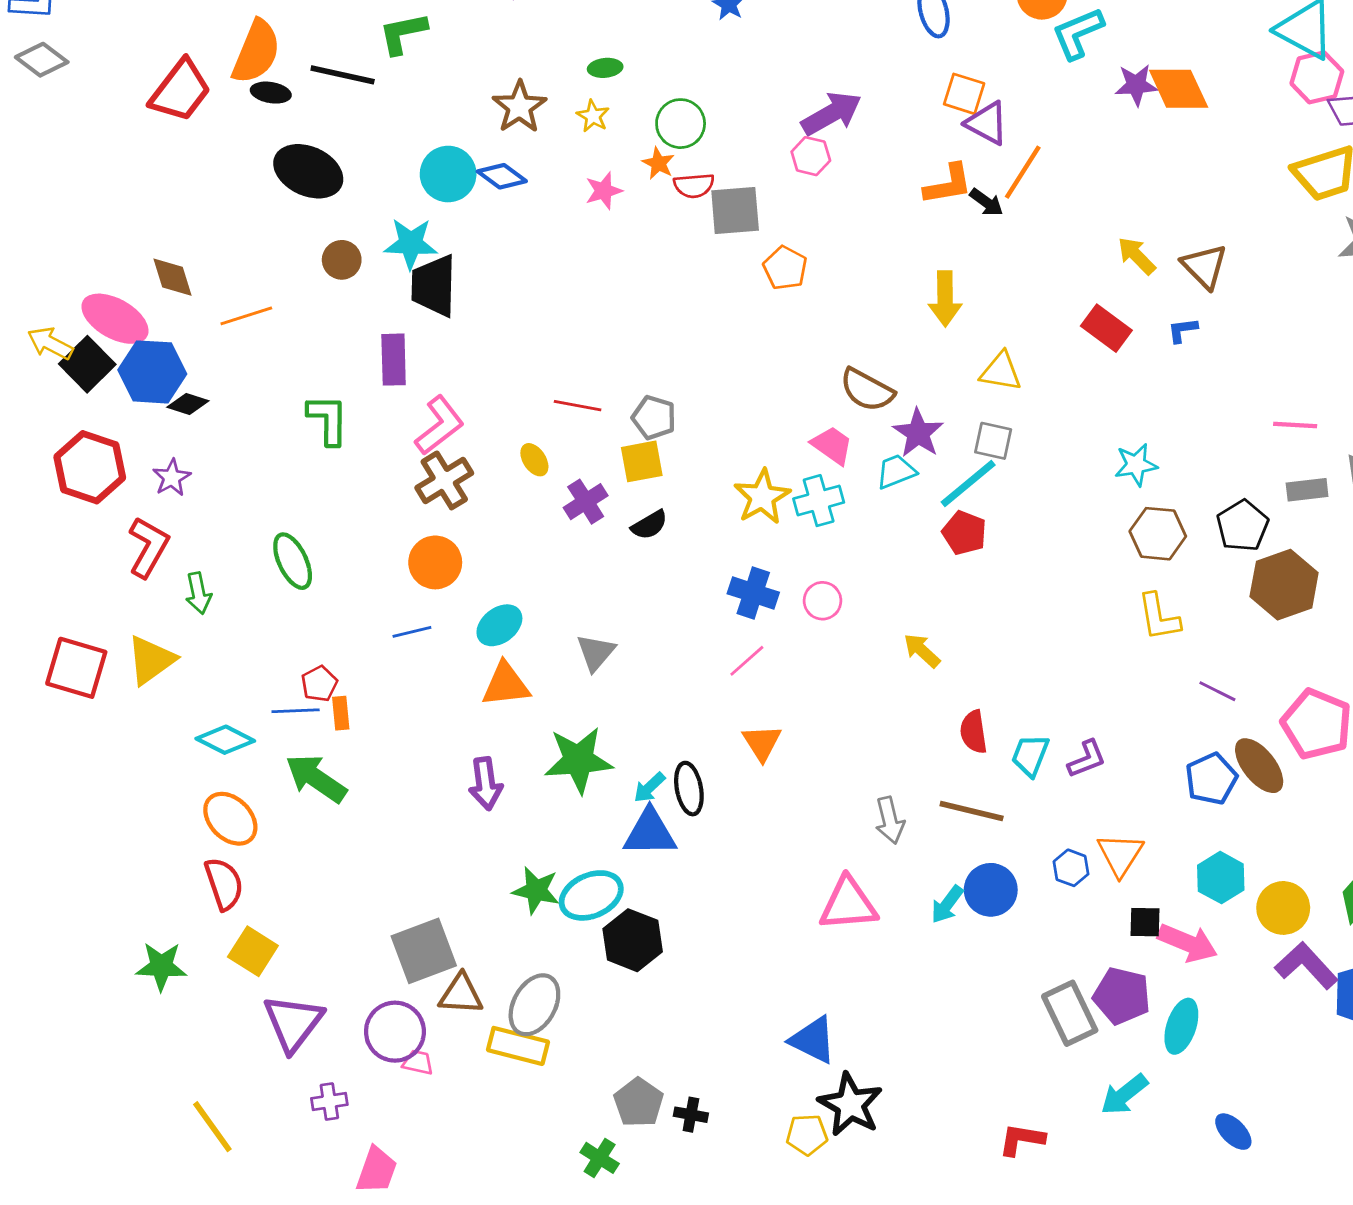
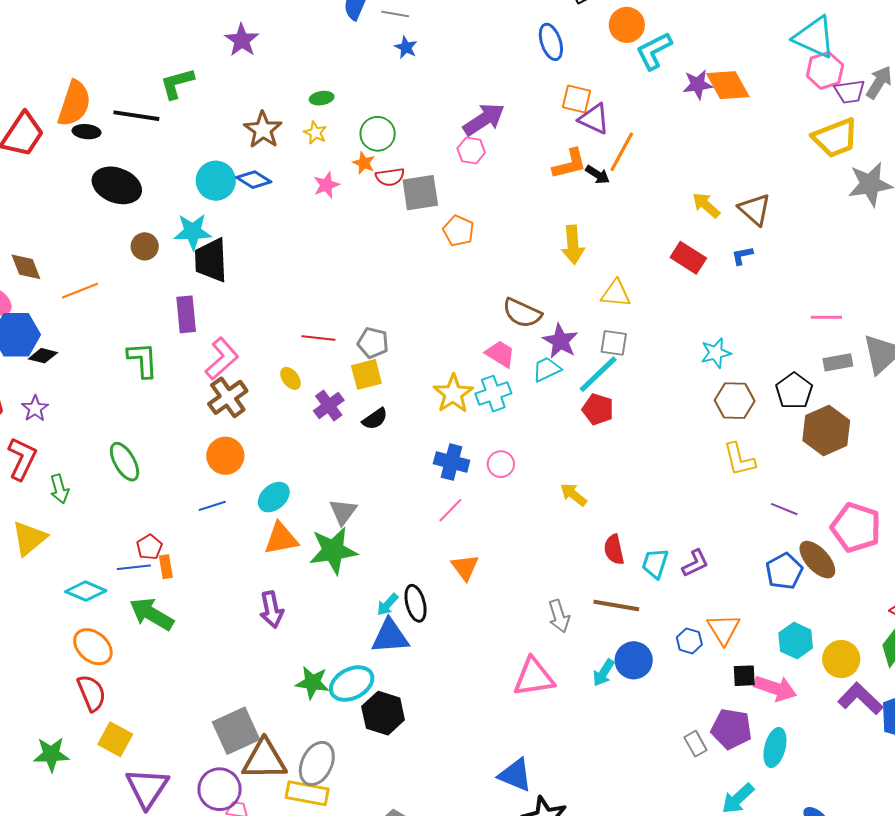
green star: (578, 760) -> (333, 551), moved
brown triangle: (461, 994) -> (264, 760), size x1.4
gray rectangle: (1070, 1013) -> (695, 744), size x0.6

